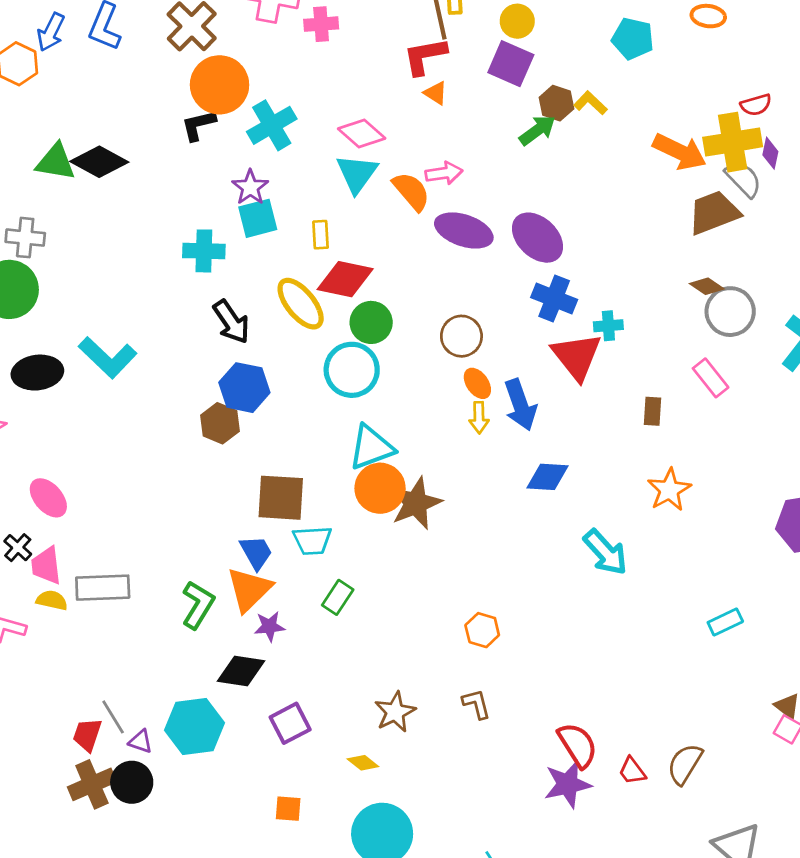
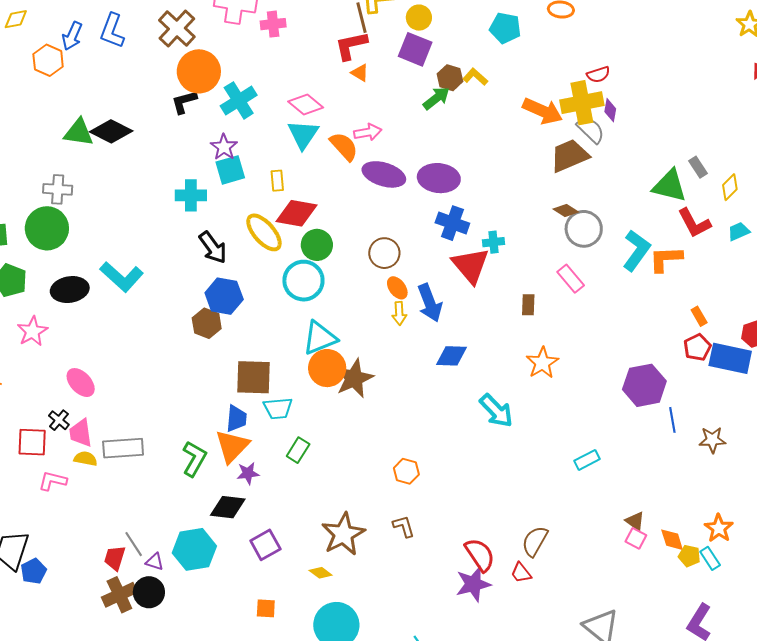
purple ellipse: (538, 238) -> (439, 178), turned -36
blue trapezoid: (256, 552) -> (236, 418), turned 36
brown star: (395, 712) -> (343, 534), size x1.4
brown semicircle: (685, 764) -> (535, 541), moved

